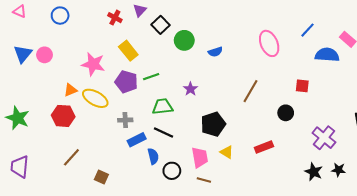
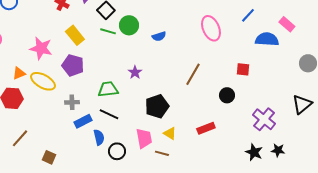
green line: (151, 77) -> (108, 31), moved, turned 35
brown line: (204, 180) -> (162, 153), moved

